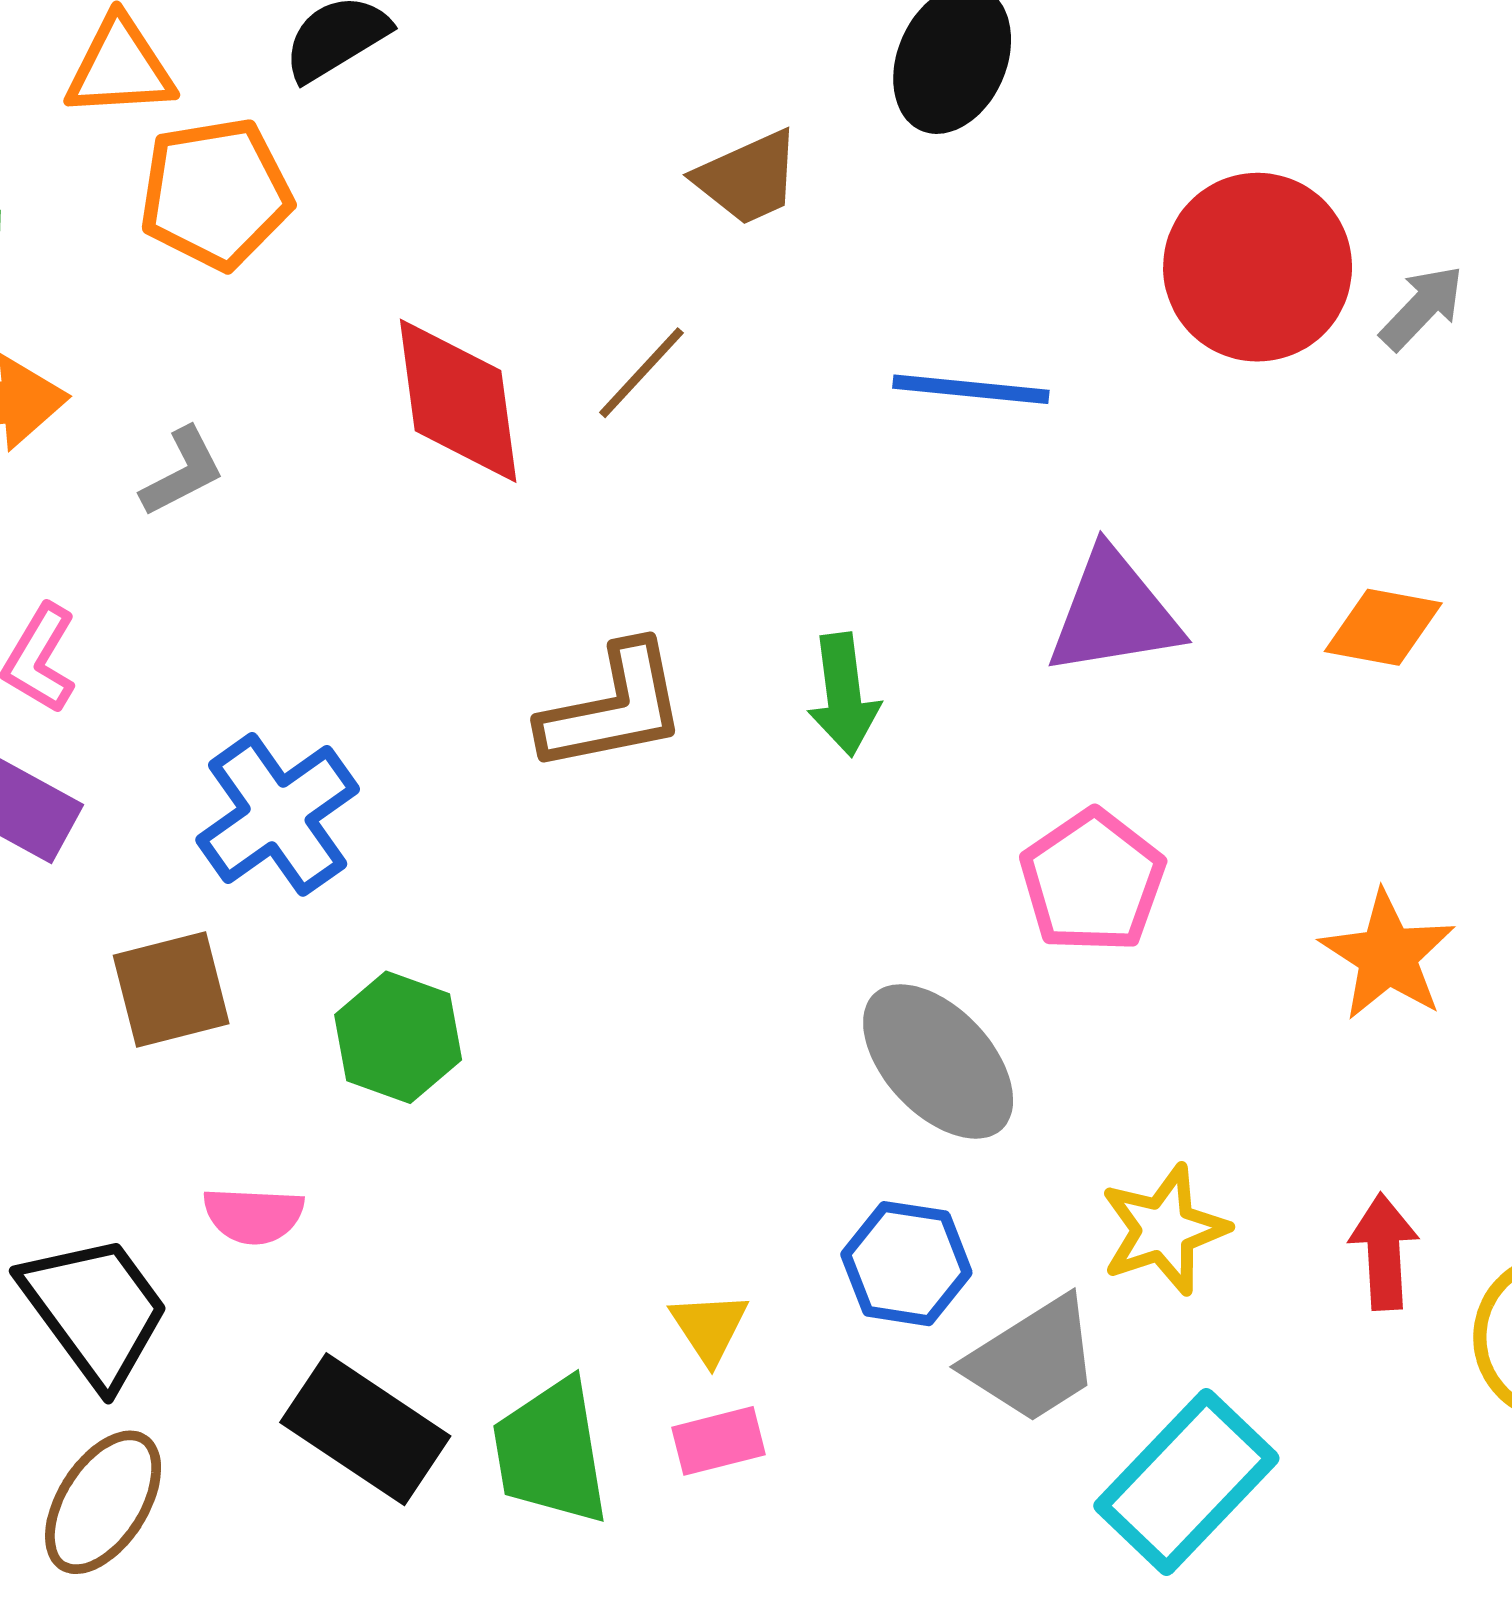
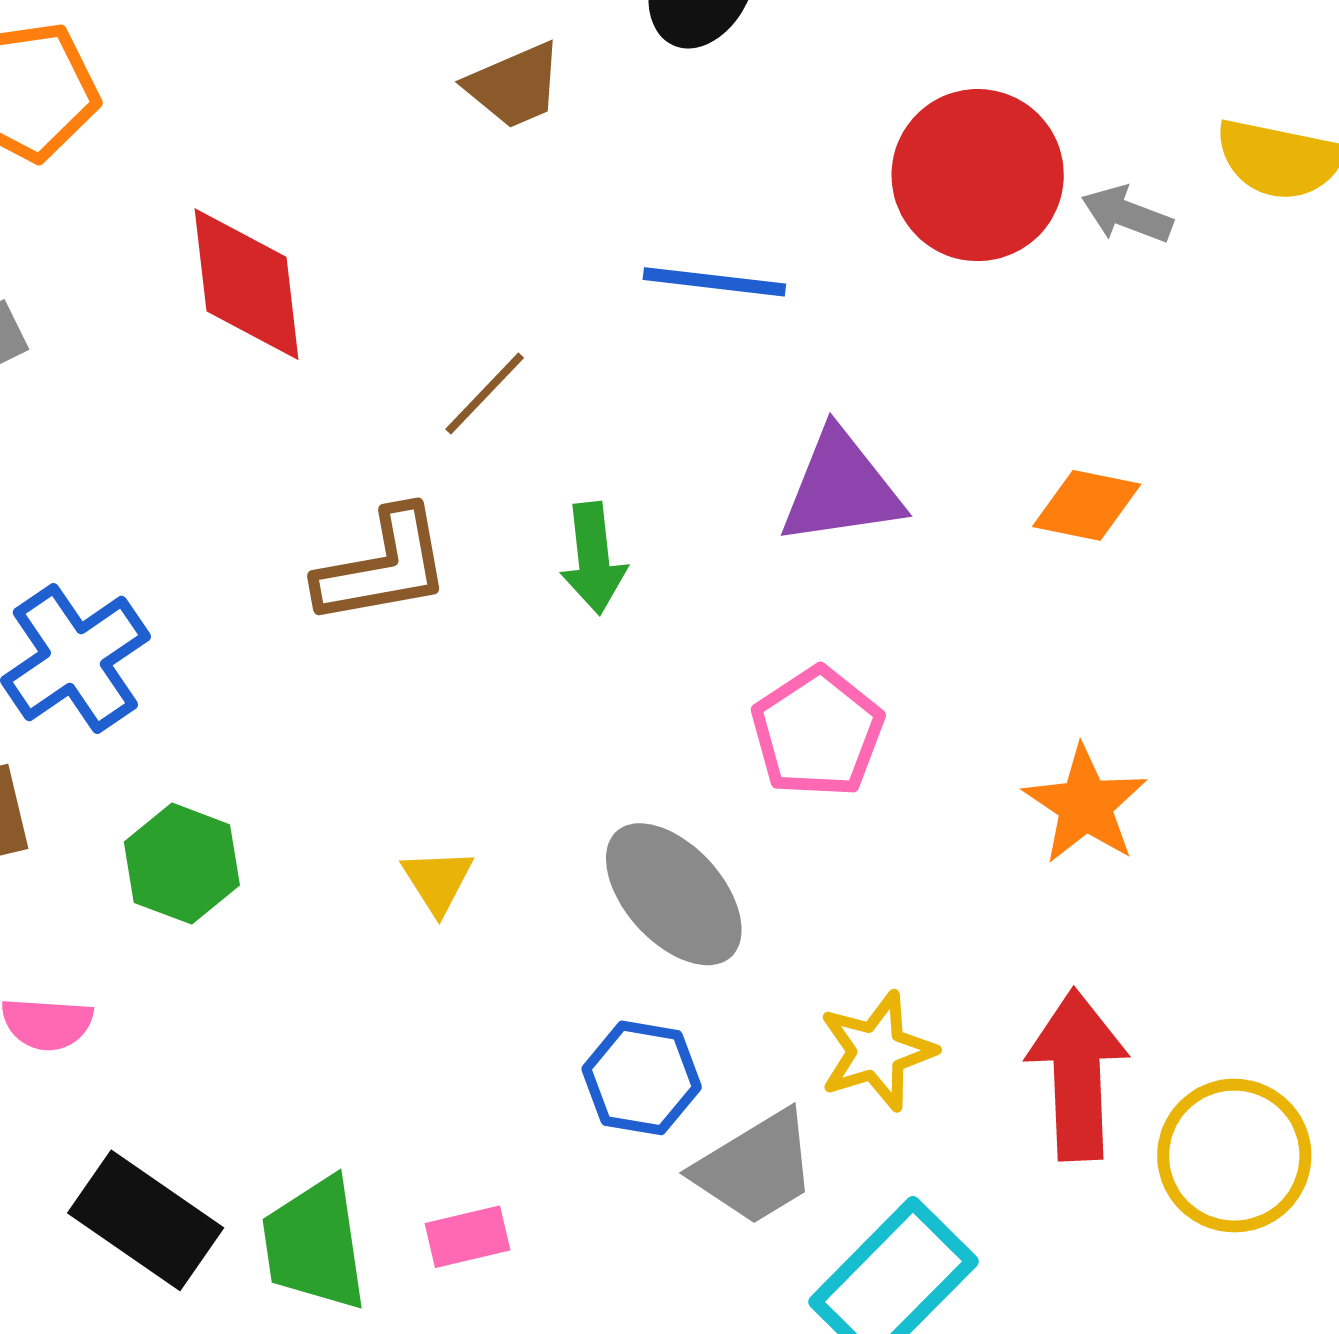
gray arrow: (1422, 307) -> (1127, 214), turned -114
brown line: (641, 373) -> (485, 394), moved
red arrow: (1384, 1252) -> (1077, 1075), size x1.6
yellow triangle: (709, 1327) -> (438, 881), moved

